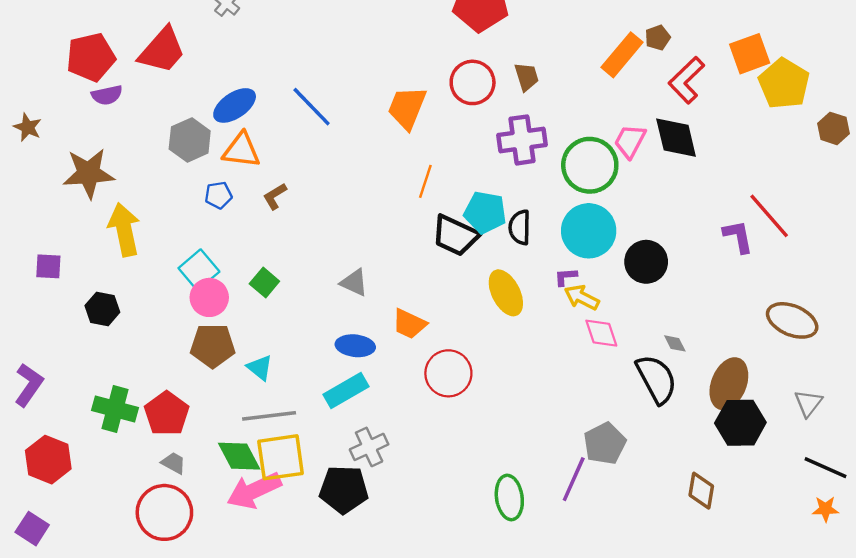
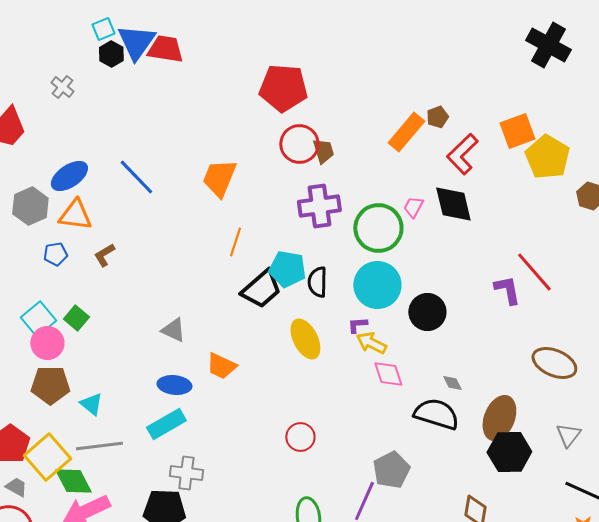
red circle: (473, 82) -> (299, 144), moved
pink trapezoid: (630, 141) -> (413, 207), size x0.7
black trapezoid: (455, 235) -> (261, 289), turned -66
green square: (264, 283) -> (76, 318), moved
red circle: (448, 373) -> (300, 437), moved, size x0.7
black semicircle: (656, 379) -> (436, 414), turned -45
gray cross: (369, 447) -> (186, 473), turned 32
yellow square: (281, 457) -> (47, 457), moved, turned -33

